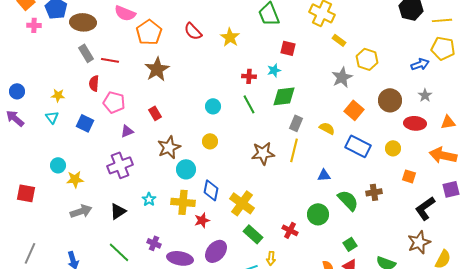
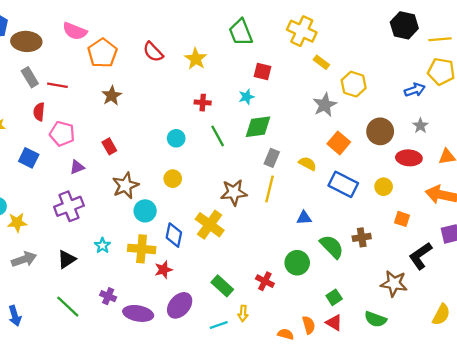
brown star: (157, 69) -> (112, 96), size x0.7
red cross: (249, 76) -> (203, 103), moved
yellow cross: (242, 203) -> (210, 225), moved
brown star: (419, 242) -> (394, 283), moved, turned 30

